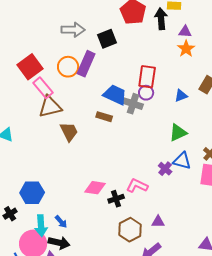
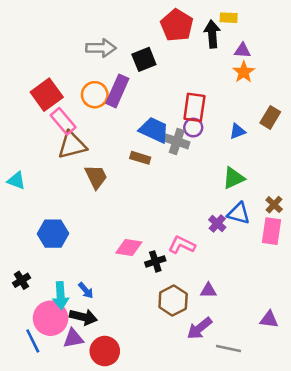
blue hexagon: (32, 193) -> (53, 234), moved

